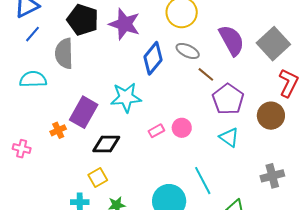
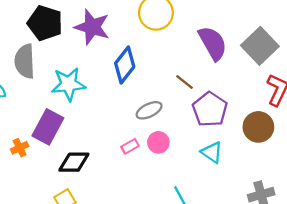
gray ellipse: (188, 51) -> (149, 110), moved, turned -50
cyan star: (126, 97) -> (68, 84), moved

